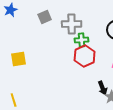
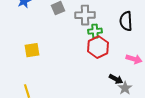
black arrow: (103, 88) -> (116, 79), turned -40

